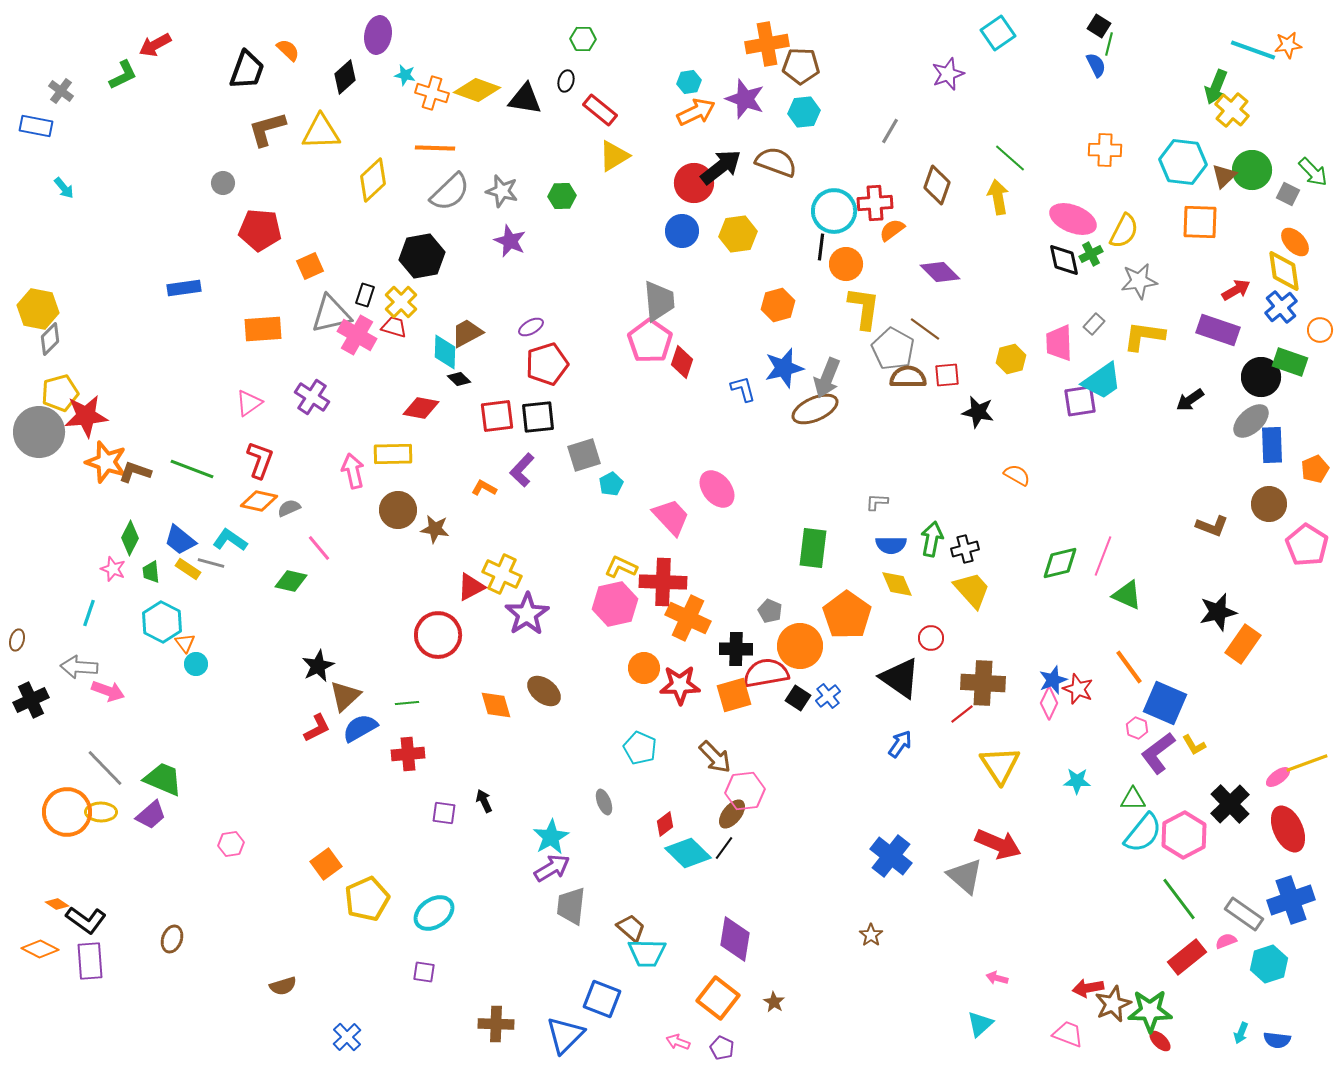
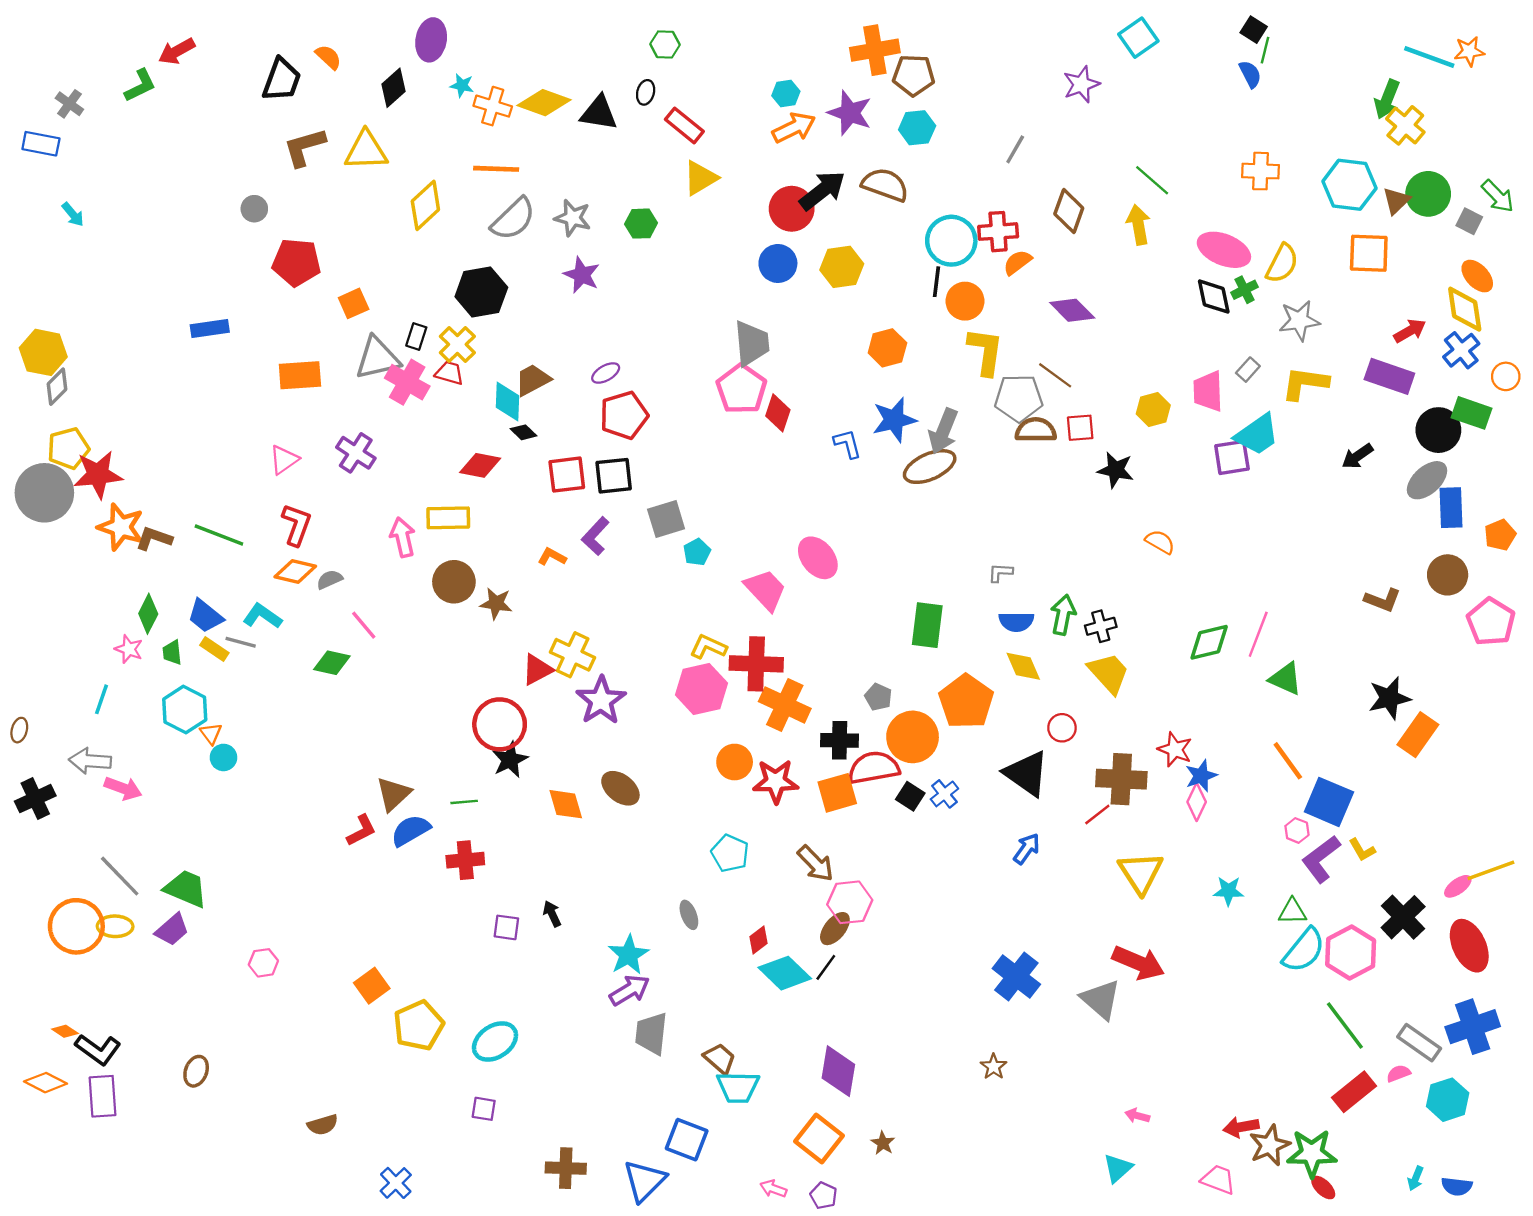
gray pentagon: (893, 349) -> (1019, 398), turned -30
black star: (318, 666) -> (510, 760), moved
red star: (1078, 689) -> (1175, 749), moved

